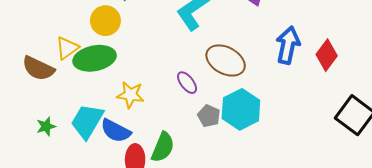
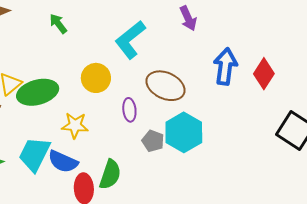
yellow circle: (105, 21) -> (96, 78), moved
purple ellipse: (187, 83) -> (129, 110), turned 35

